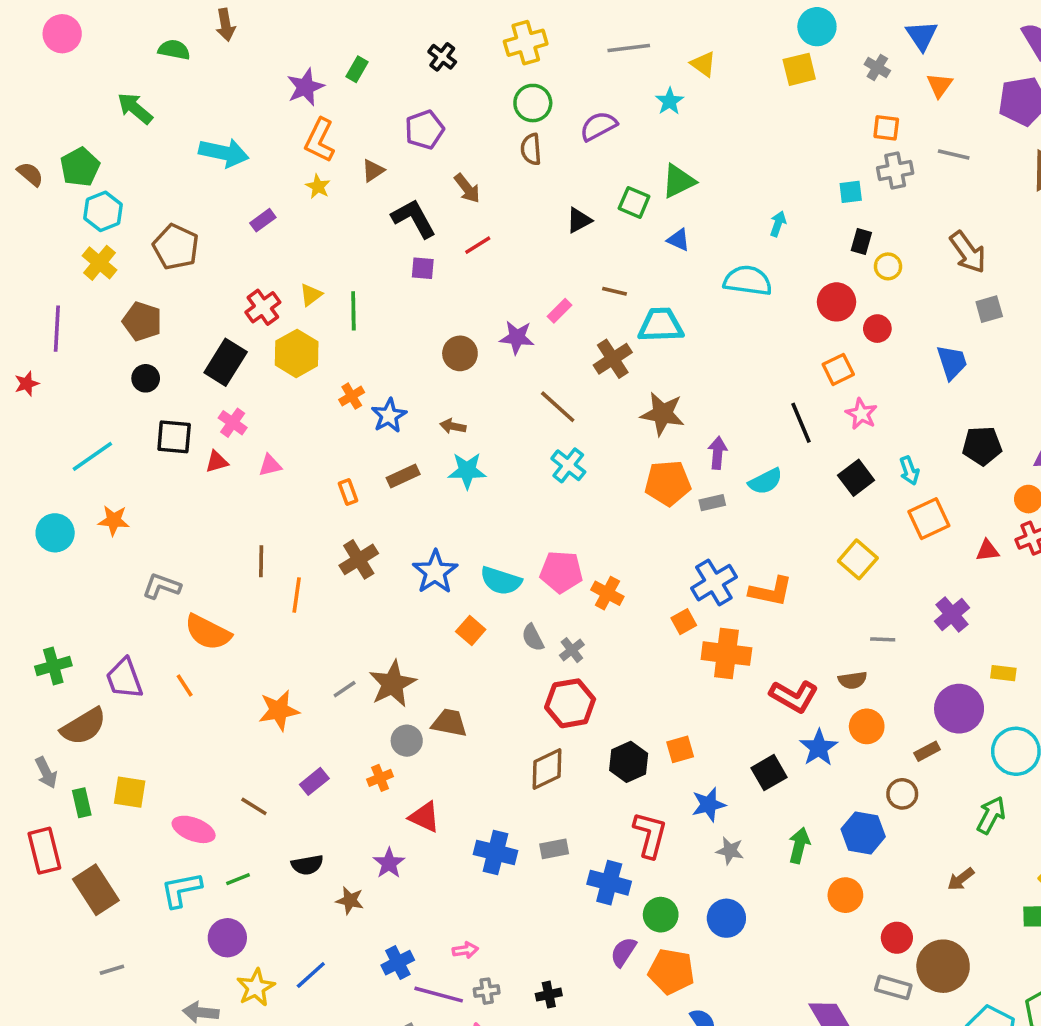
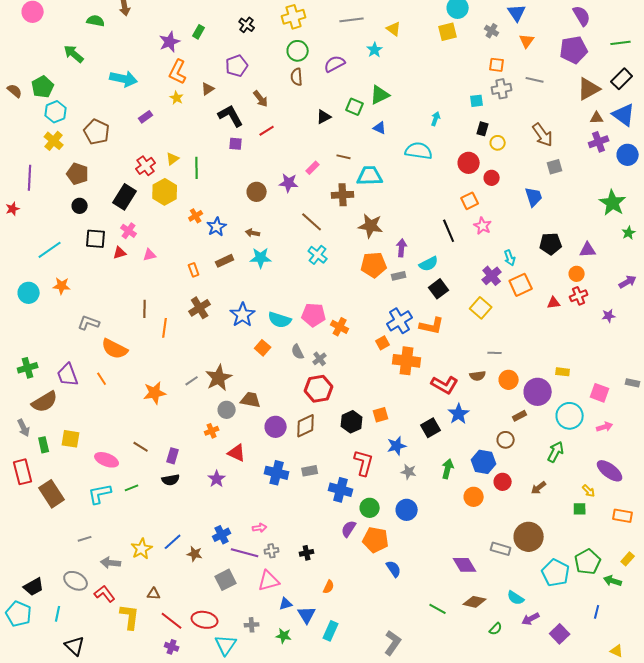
brown cross: (613, 359) -> (343, 195), turned 30
black square: (856, 478) -> (439, 289), moved
purple cross: (952, 614) -> (492, 276), moved
orange circle: (867, 726) -> (509, 380), moved
purple rectangle: (314, 781) -> (173, 456), moved, turned -35
brown star: (350, 900) -> (195, 554), moved
purple circle: (227, 938) -> (276, 427), moved
red circle: (897, 938) -> (503, 482), moved
gray line: (112, 970) -> (85, 539), moved

